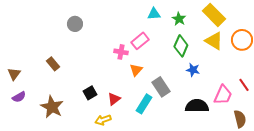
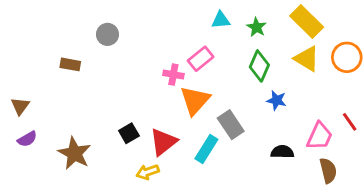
brown rectangle: (53, 64) -> (70, 64), moved, turned -40
orange triangle: (136, 70) -> (195, 100), size x1.6
red triangle: (114, 99) -> (163, 142), size x1.5
black semicircle: (197, 106) -> (282, 152), size x0.7
brown semicircle: (240, 119) -> (328, 171), moved

